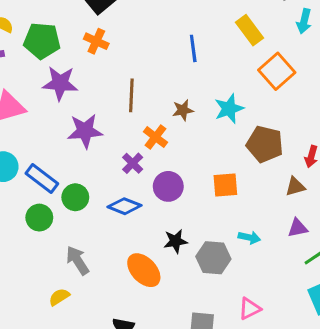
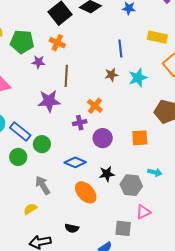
yellow rectangle: (250, 30) -> (157, 37), turned -42
purple star: (60, 83) -> (38, 62), moved, size x0.6
brown line: (131, 95) -> (66, 76), moved
cyan star: (229, 109) -> (138, 78), moved
brown star: (183, 110) -> (111, 75), moved
purple cross: (133, 163) -> (80, 123), turned 32
blue diamond: (124, 206) -> (75, 162), moved
pink triangle: (250, 309) -> (143, 212), moved

